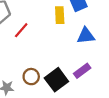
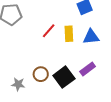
yellow rectangle: (60, 15) -> (69, 34), moved
red line: (21, 30) -> (49, 31), moved

